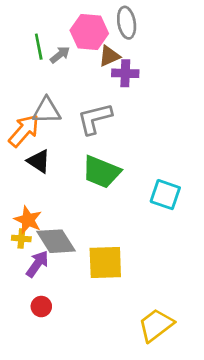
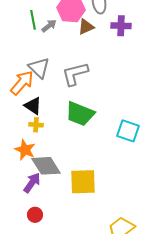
purple cross: (125, 73) -> (121, 26), moved
gray triangle: (47, 111) -> (39, 68), turned 45
yellow cross: (21, 239) -> (36, 125), moved

